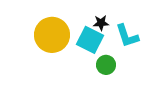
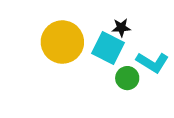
cyan L-shape: (127, 36) -> (152, 62), moved, turned -40

